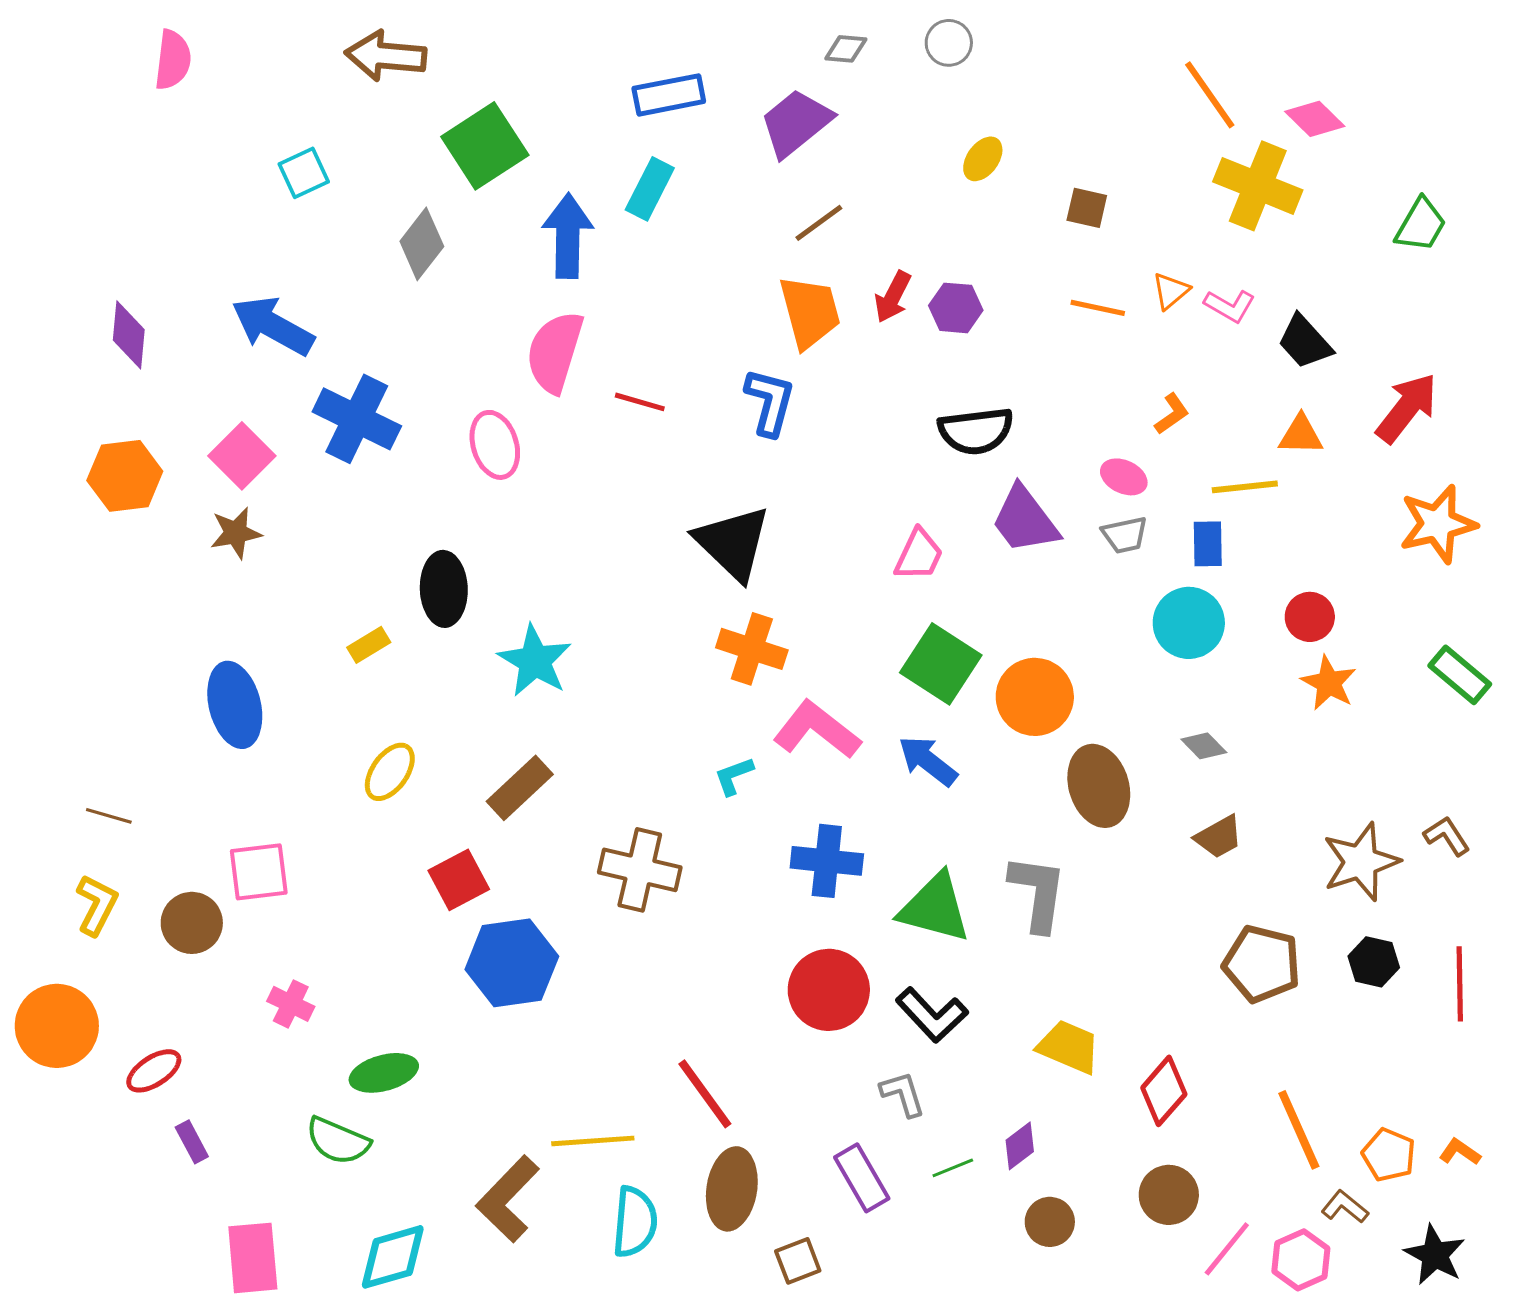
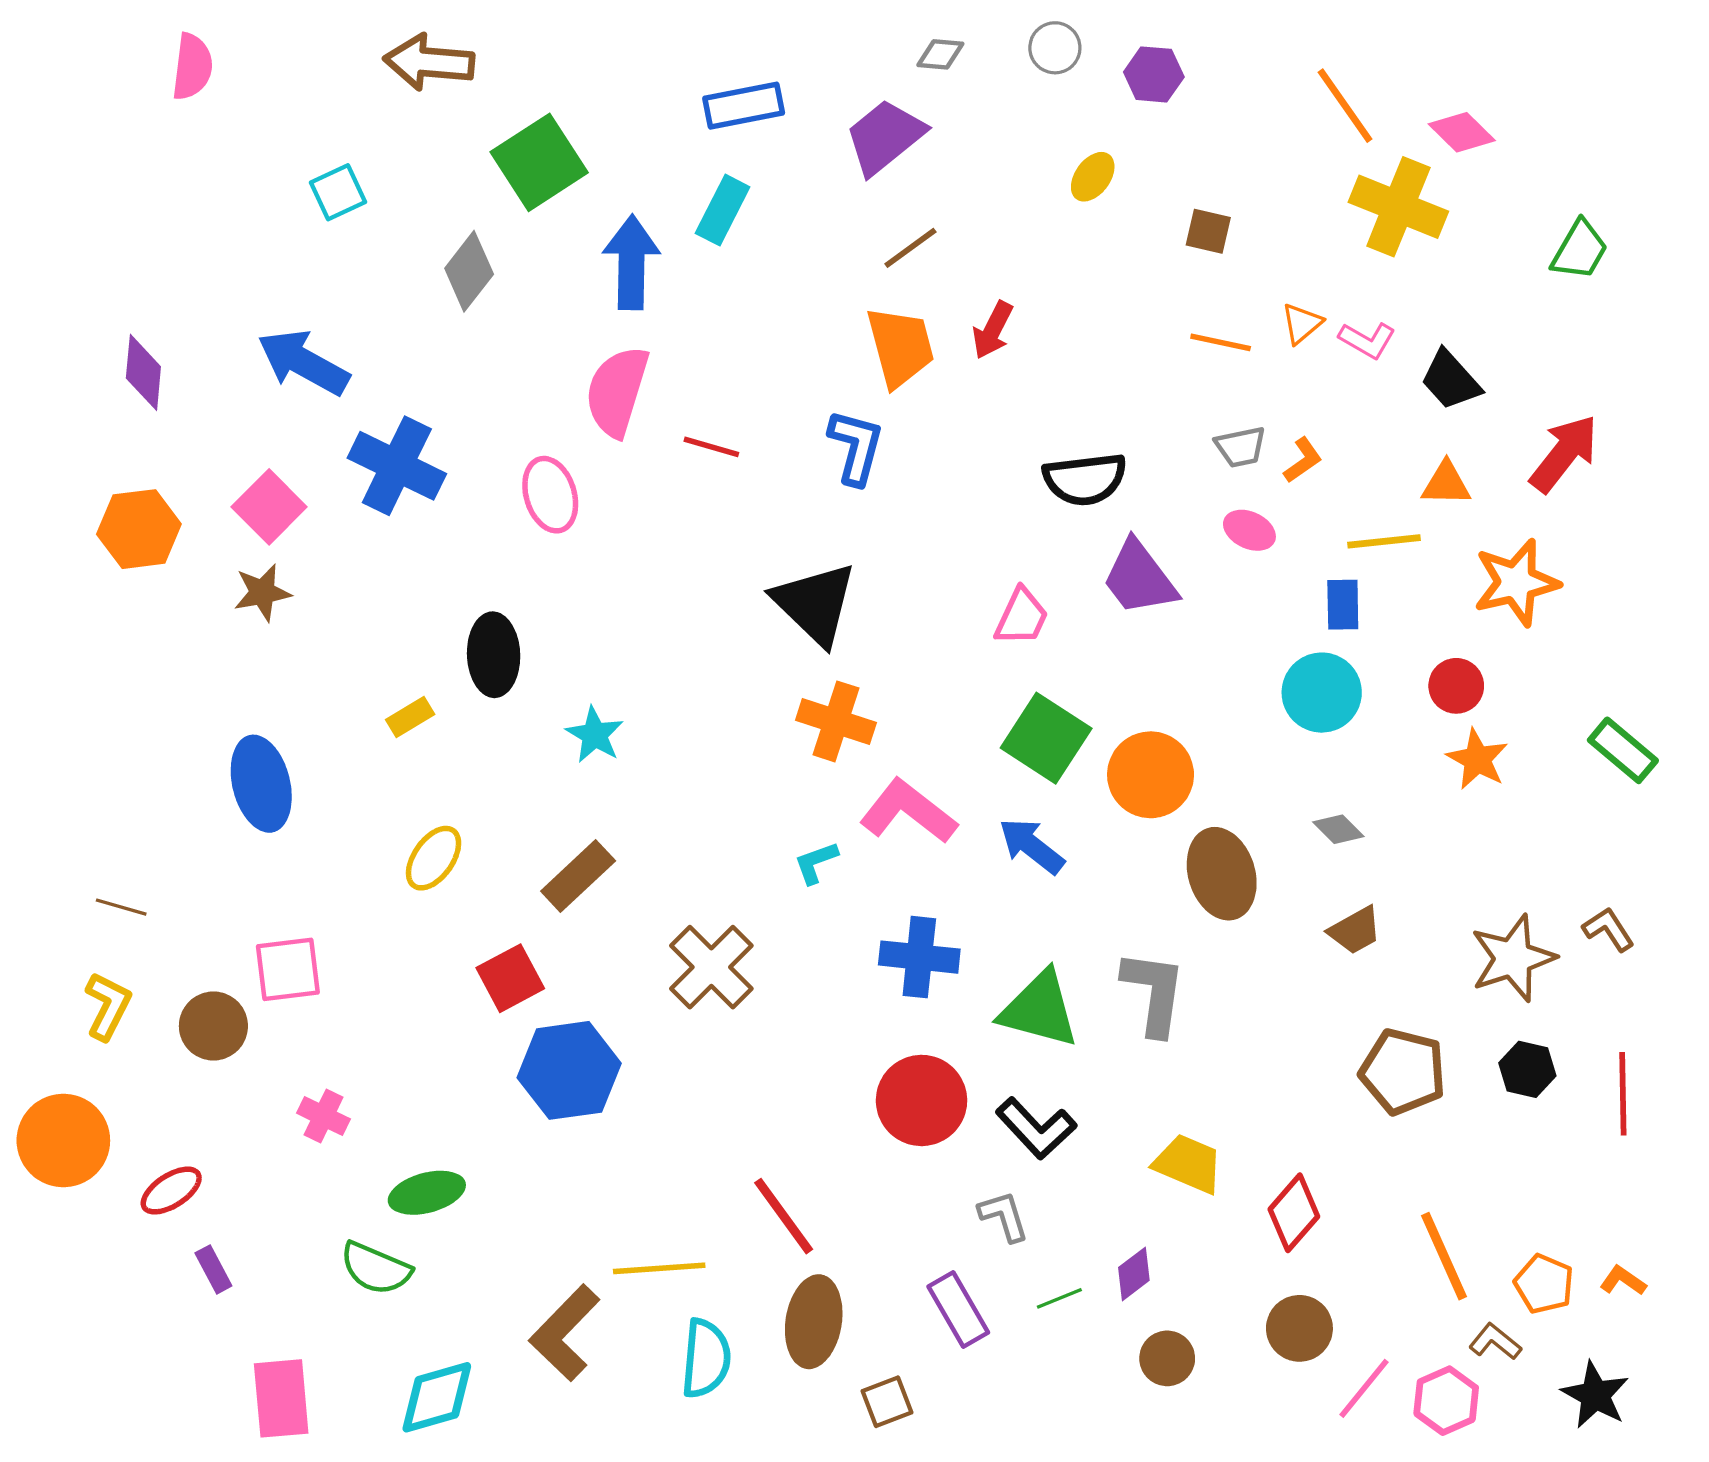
purple hexagon: (956, 308) -> (1154, 74), moved
orange star: (1438, 524) -> (1516, 582), moved
gray trapezoid: (1125, 535) -> (1241, 447), moved
cyan star: (535, 661) -> (595, 735), size x0.7
brown cross: (640, 870) -> (711, 967), turned 32

